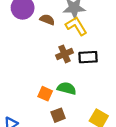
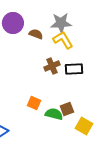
green semicircle: (67, 88) -> (54, 114), moved
brown square: (58, 115) -> (67, 109), moved

